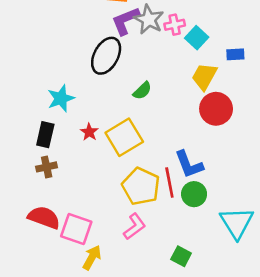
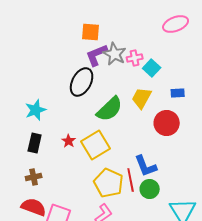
blue rectangle: (235, 54) -> (178, 93), moved
yellow trapezoid: (204, 76) -> (142, 98), moved
green semicircle: (142, 91) -> (110, 109), size x1.8
cyan star: (61, 98) -> (36, 110), moved
brown cross: (47, 167) -> (34, 177), moved

